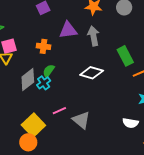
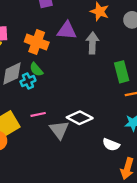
orange cross: (43, 46) -> (37, 42), size x1.5
green semicircle: (49, 71) -> (36, 69), turned -88
white diamond: (92, 73) -> (80, 118), moved

